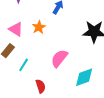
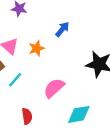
cyan line: (24, 65) -> (15, 80), moved

